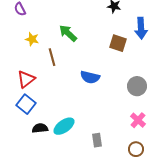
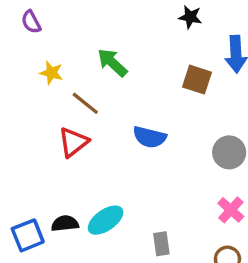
brown line: (52, 57) -> (85, 103), turned -36
red triangle: (26, 79) -> (73, 142), moved
blue square: (26, 104) -> (28, 235), moved, turned 30

